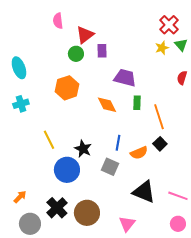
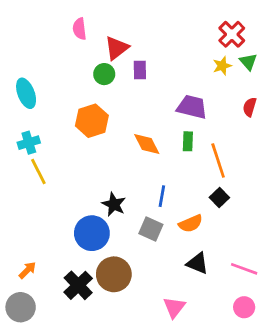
purple trapezoid: (125, 78) -> (192, 107), moved
yellow line: (49, 140) -> (38, 171), moved
orange semicircle: (139, 153) -> (191, 224), moved
black triangle: (144, 192) -> (197, 263), size x0.7
brown circle: (87, 213) -> (114, 274), moved
gray circle: (30, 224) -> (21, 307), moved

